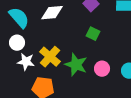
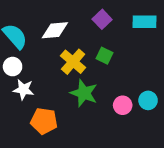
yellow cross: (50, 57) -> (73, 62), moved
pink circle: (102, 69) -> (123, 105), moved

